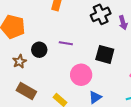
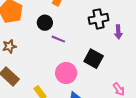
black circle: (39, 50) -> (45, 23), moved

